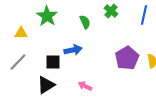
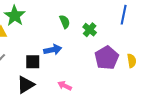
green cross: (111, 11) -> (90, 30), moved
green star: (47, 16) -> (15, 16), moved

